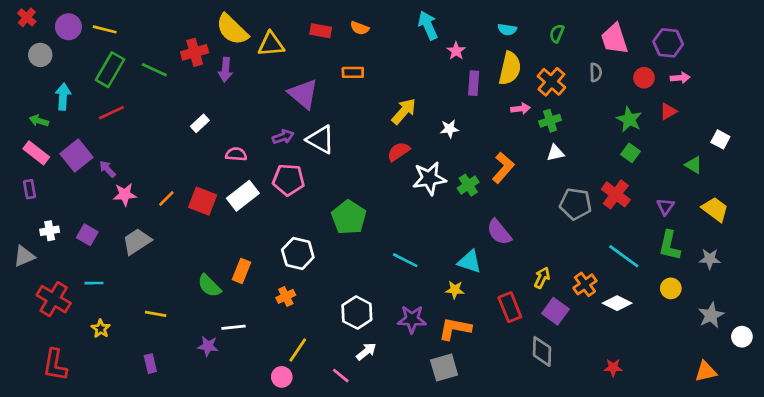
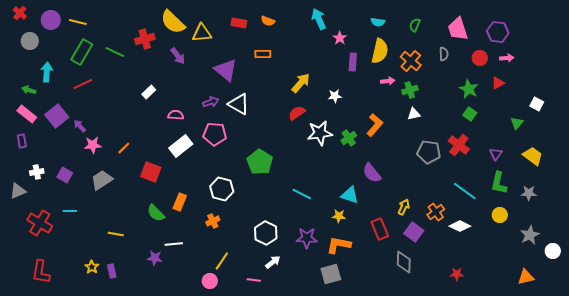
purple arrow: (225, 70) -> (178, 56), moved, turned -42
green triangle: (694, 165) -> (517, 123), turned 40
red square: (203, 201) -> (151, 172), moved
yellow star: (101, 329) -> (92, 267), moved
pink line: (341, 376) -> (254, 280), turned -32

